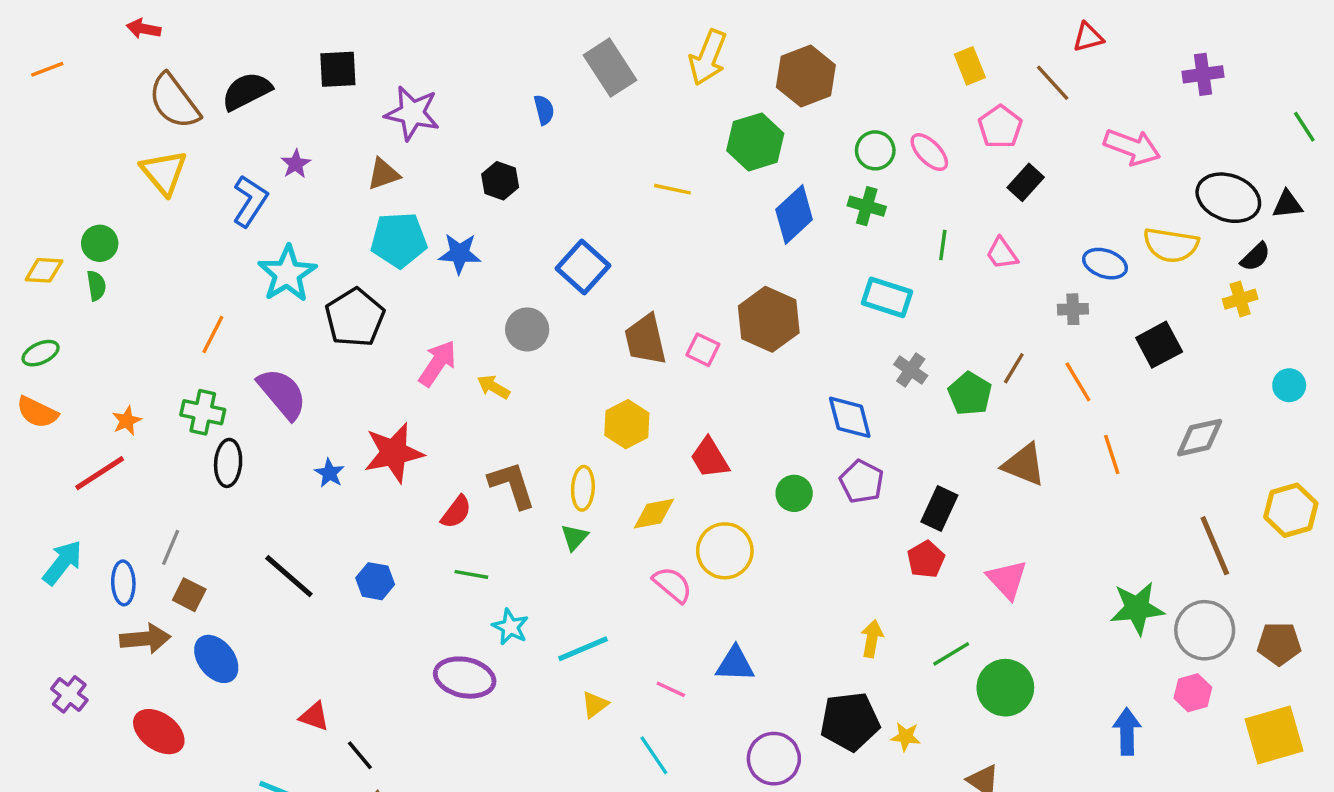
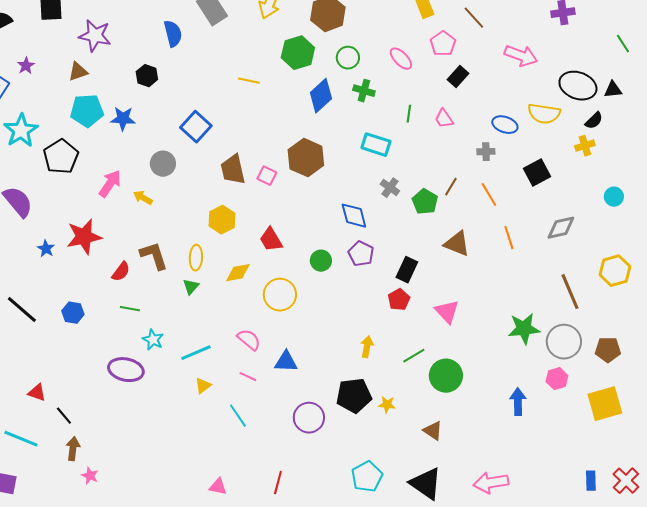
blue semicircle: (544, 110) -> (173, 34), size x1.5
green circle: (875, 150) -> (348, 58), moved
pink semicircle: (672, 585) -> (249, 340), moved

